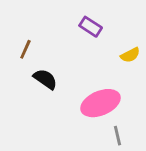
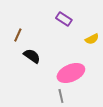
gray line: (117, 136) -> (61, 96), moved

